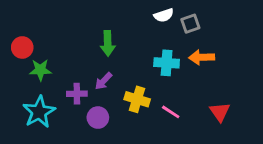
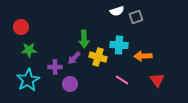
green arrow: (108, 43) -> (84, 39), moved
red circle: (22, 47) -> (21, 27), moved
orange arrow: (202, 57) -> (143, 56), moved
yellow cross: (137, 99) -> (98, 57), moved

